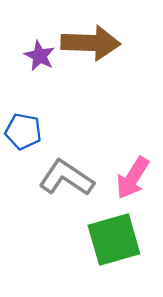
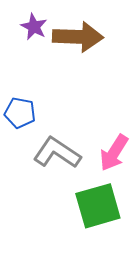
purple star: (40, 56) -> (34, 27), moved

